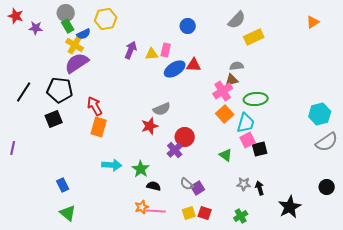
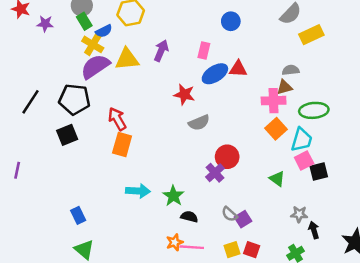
yellow triangle: (152, 54) -> (127, 59), moved, size x1.5
pink cross: (223, 91) -> (274, 101), turned 30
red star: (150, 126) -> (184, 95), moved, turned 30
black arrow: (260, 188) -> (314, 230), moved

